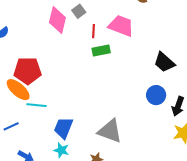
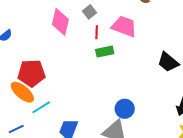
gray square: (79, 11) -> (90, 12), moved
blue circle: (156, 95) -> (125, 109), moved
cyan line: (36, 105) -> (41, 107), turned -36

